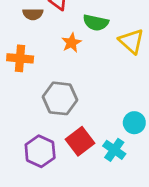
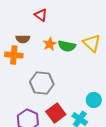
brown semicircle: (33, 14) -> (23, 39), moved
green semicircle: (96, 23) -> (67, 46), moved

